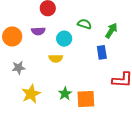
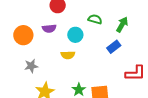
blue rectangle: (102, 52) -> (114, 47), turned 64

